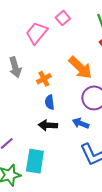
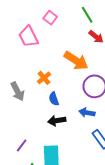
pink trapezoid: (37, 33) -> (28, 37), turned -55
gray arrow: (15, 67) -> (18, 91), moved

